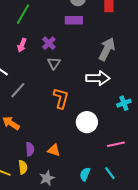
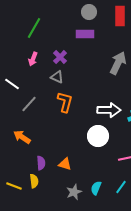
gray triangle: (54, 63) -> (57, 77), moved, turned -40
white arrow: (98, 78) -> (109, 110), moved
orange L-shape: (61, 98) -> (65, 102), moved
cyan line: (110, 173) -> (121, 187), turned 72
gray star: (47, 178) -> (74, 192), moved

